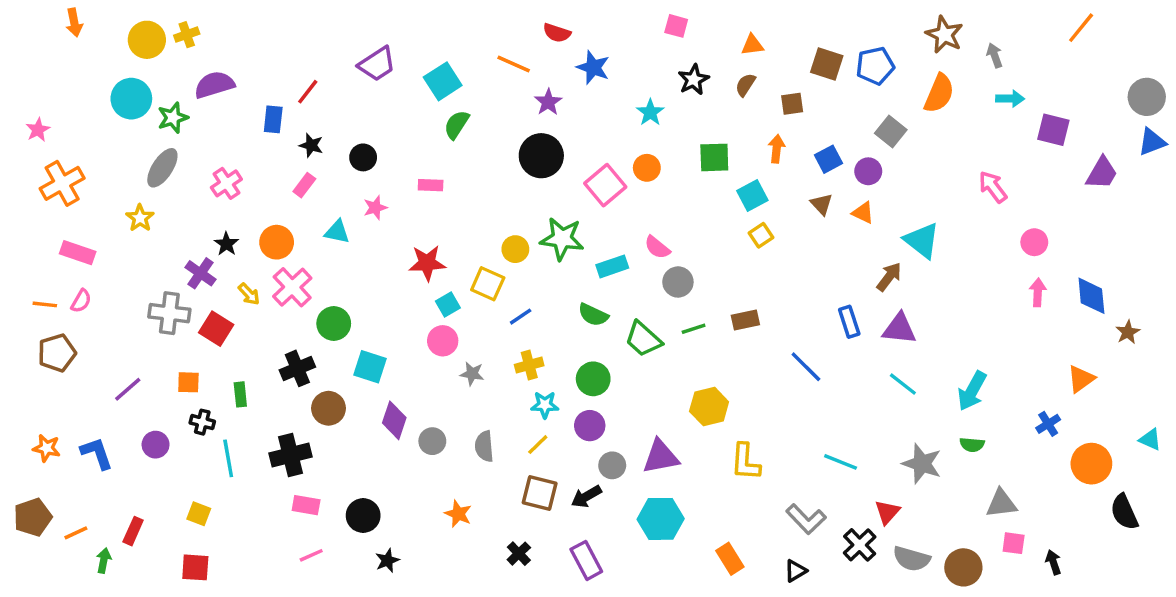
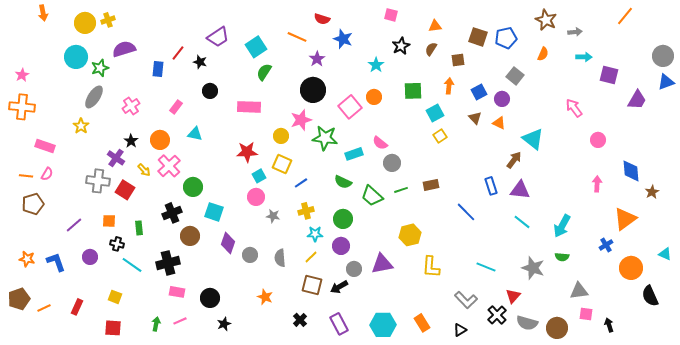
gray arrow: (995, 55) -> (575, 32), turned 104
orange semicircle: (939, 93) -> (543, 54), size x0.6
black star: (311, 145) -> (200, 62), moved
orange cross: (62, 183) -> (22, 107), moved, turned 35
pink rectangle: (431, 185) -> (249, 107), size x1.6
pink star: (375, 208) -> (301, 120), moved, size x1.5
yellow circle: (515, 249) -> (281, 136), moved
pink arrow: (1038, 292) -> (597, 184), moved
orange triangle: (1081, 379) -> (625, 219), size x1.4
cyan line: (228, 458) -> (132, 265), turned -45
cyan hexagon: (661, 519) -> (383, 325), moved
green arrow: (104, 560) -> (156, 324), moved

